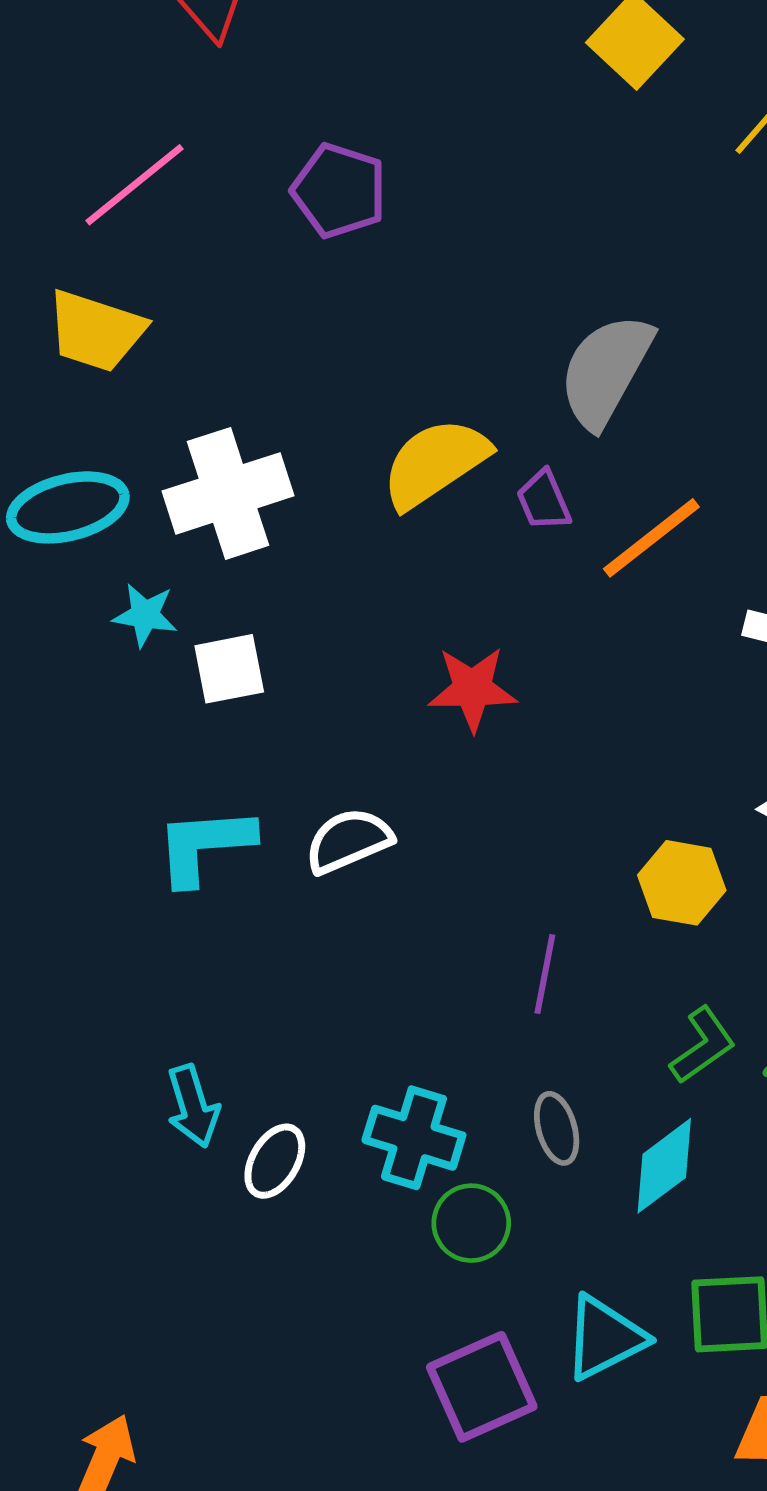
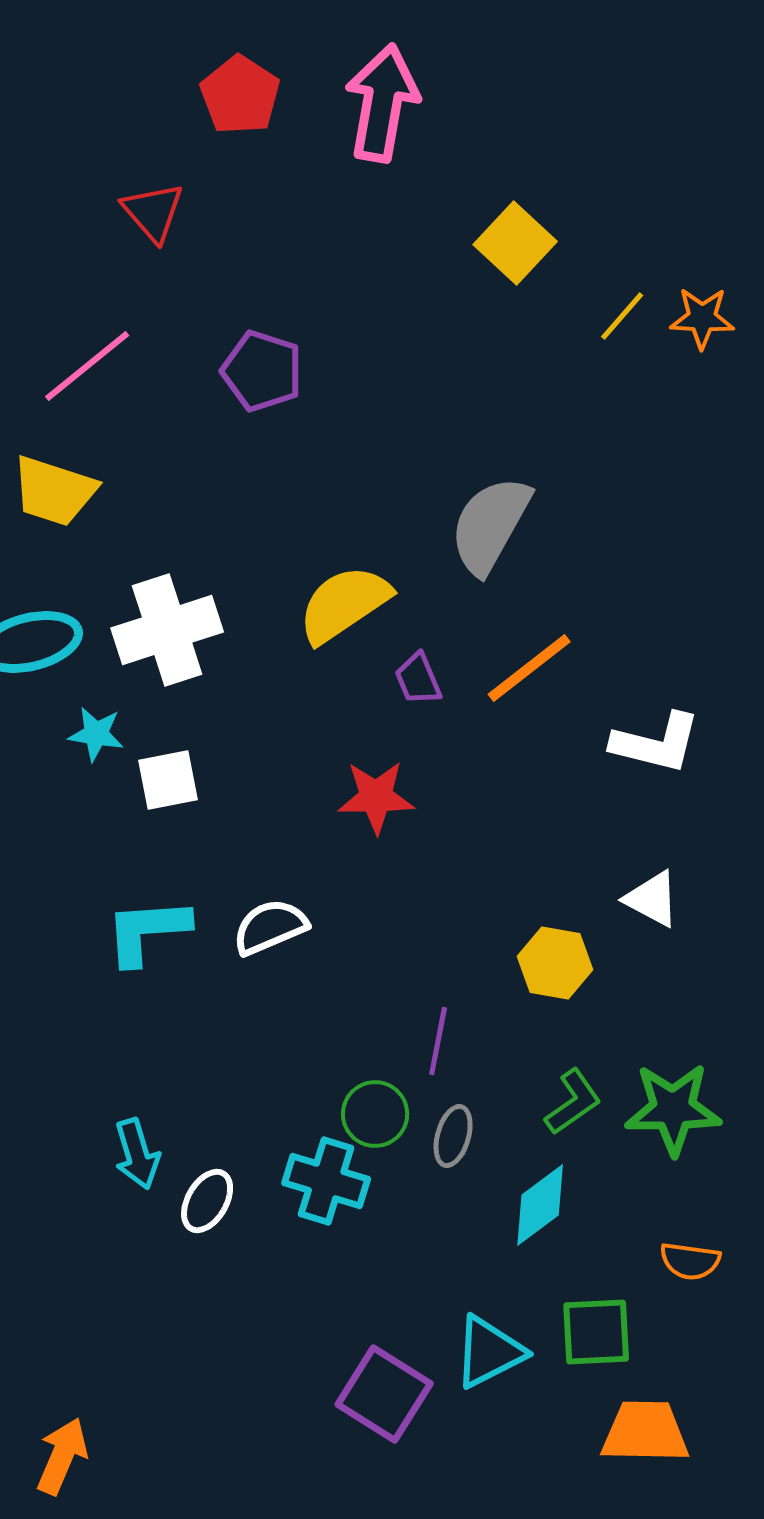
purple trapezoid: (544, 500) -> (418, 679), moved
gray ellipse: (557, 1128) -> (453, 1136), moved, turned 32
green circle: (471, 1223) -> (375, 1114), moved
purple square: (482, 1387) -> (384, 1394), turned -34

